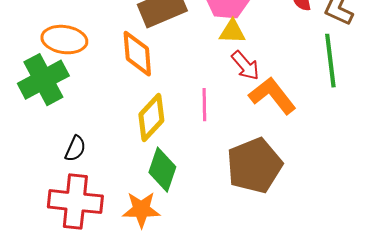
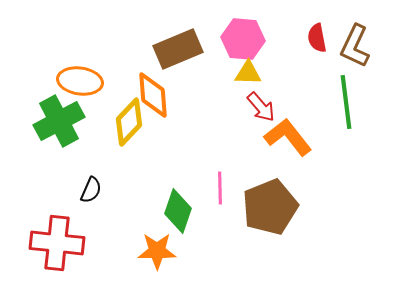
pink line: (204, 105) -> (220, 188), moved
yellow diamond: (151, 118) -> (129, 122), moved
red cross: (75, 202) -> (57, 243), moved

